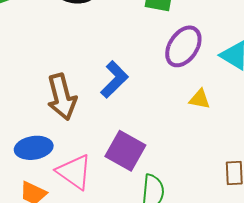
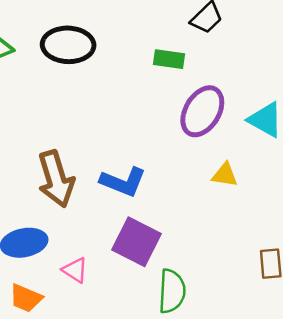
blue L-shape: (114, 79) -> (123, 182), moved, turned 69
pink triangle: (74, 172) -> (75, 270), size x0.6

